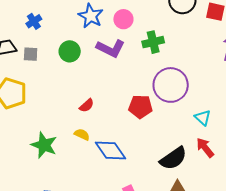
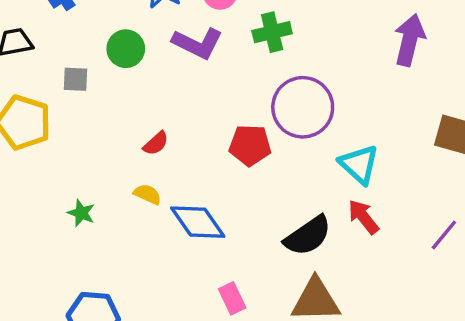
gray square: (31, 54) -> (75, 79), moved
cyan triangle: (203, 118) -> (359, 164), size x1.4
green star: (44, 145) -> (81, 213), size x0.6

